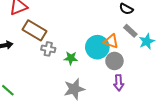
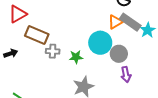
gray rectangle: (130, 31) -> (130, 22), size x1.5
orange triangle: (111, 41) -> (115, 22), moved, turned -42

